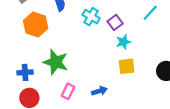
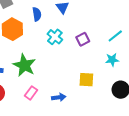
cyan cross: (91, 17) -> (55, 37), moved
cyan star: (123, 42) -> (112, 60), moved

